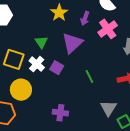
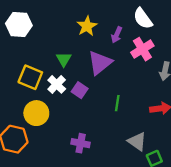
green line: (89, 76) -> (117, 103), turned 32
gray triangle: (108, 108) -> (137, 141), turned -30

